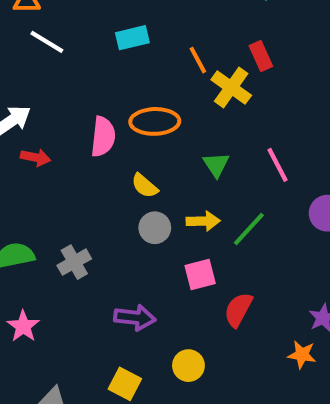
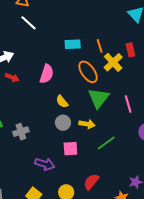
cyan rectangle: (132, 38) -> (73, 44), moved
orange ellipse: (155, 121) -> (88, 72), moved, turned 45
green triangle: (216, 165) -> (99, 98), size x1.6
green line: (249, 229) -> (106, 143), moved
pink square: (200, 274) -> (70, 149), moved
red semicircle: (238, 310) -> (91, 182), moved

